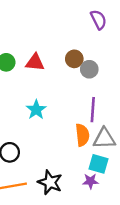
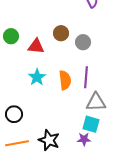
brown circle: (74, 59) -> (61, 33), moved
red triangle: (35, 62) -> (36, 46), moved
orange semicircle: (82, 135) -> (65, 80), moved

